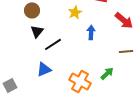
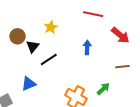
brown circle: (32, 10) -> (18, 36), moved
yellow star: (75, 12) -> (51, 27), moved
blue triangle: (44, 69) -> (29, 84), moved

